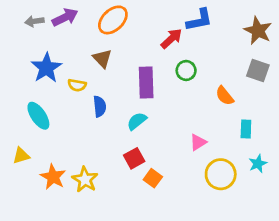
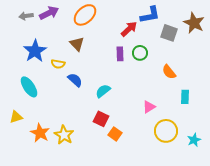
gray square: (258, 70) -> (169, 33), moved
purple rectangle: (146, 82) -> (120, 54), moved, size x0.6
blue semicircle: (100, 106) -> (75, 80), turned -42
red square: (134, 158) -> (101, 119), turned -35
cyan star: (258, 164) -> (194, 140), moved

